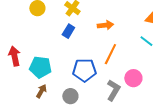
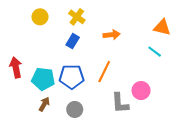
orange line: (110, 54) -> (104, 72), moved
blue pentagon: (84, 70) -> (72, 77), moved
gray L-shape: (113, 90) -> (120, 103), turned 145

